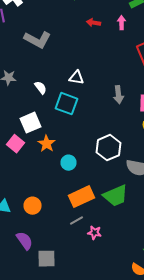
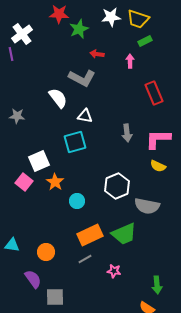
red arrow: (94, 23) -> (97, 54), moved
gray L-shape: (38, 40) -> (82, 78), moved
white semicircle: (40, 88) -> (58, 98), moved, size x1.5
cyan square: (66, 104) -> (75, 142), turned -35
orange circle: (32, 206) -> (46, 252), moved
pink star: (94, 233) -> (114, 271), moved

